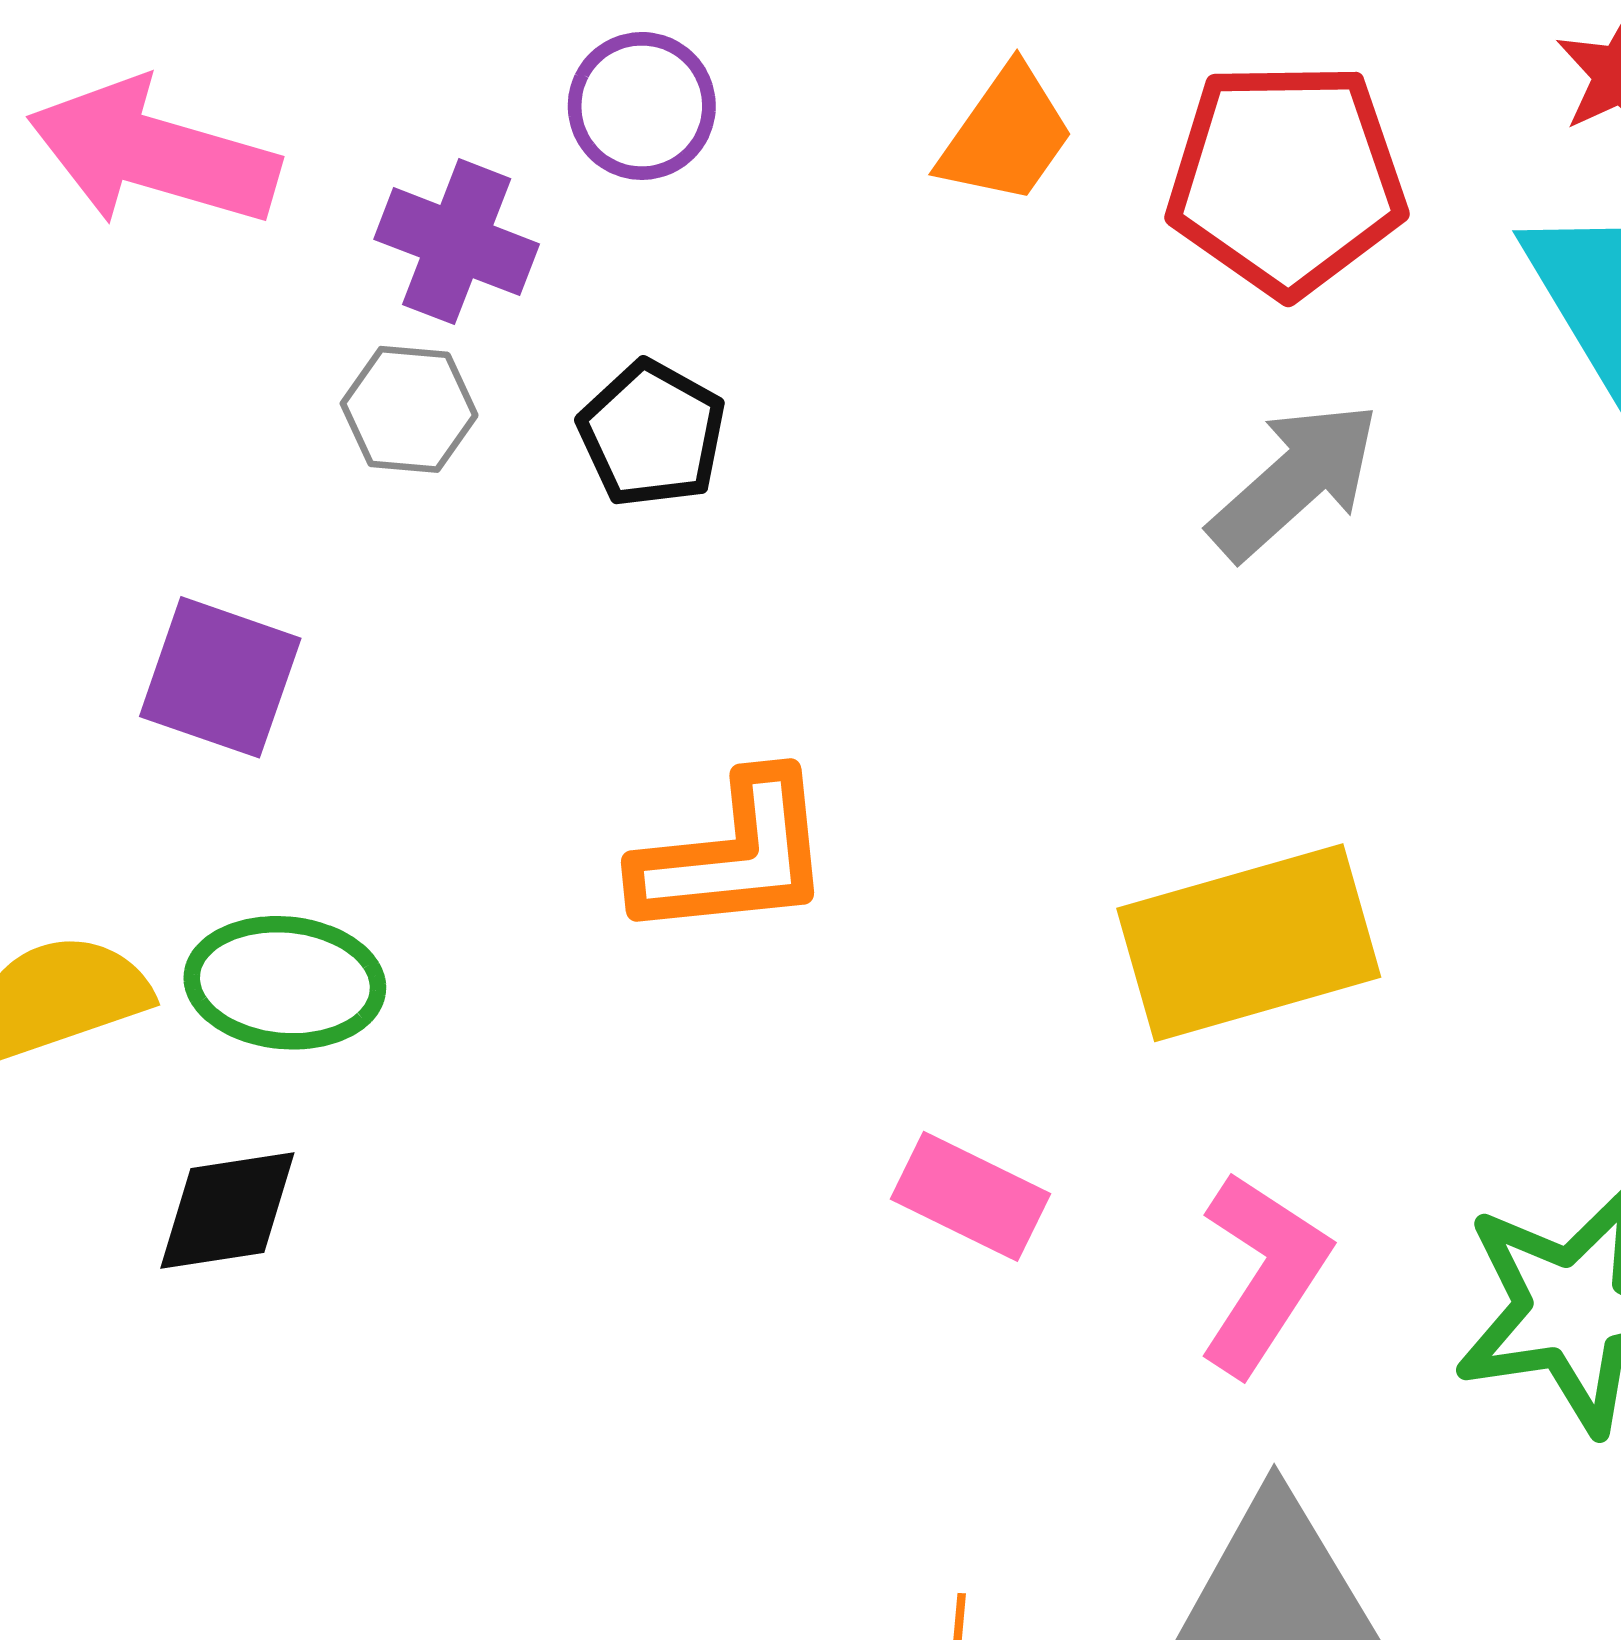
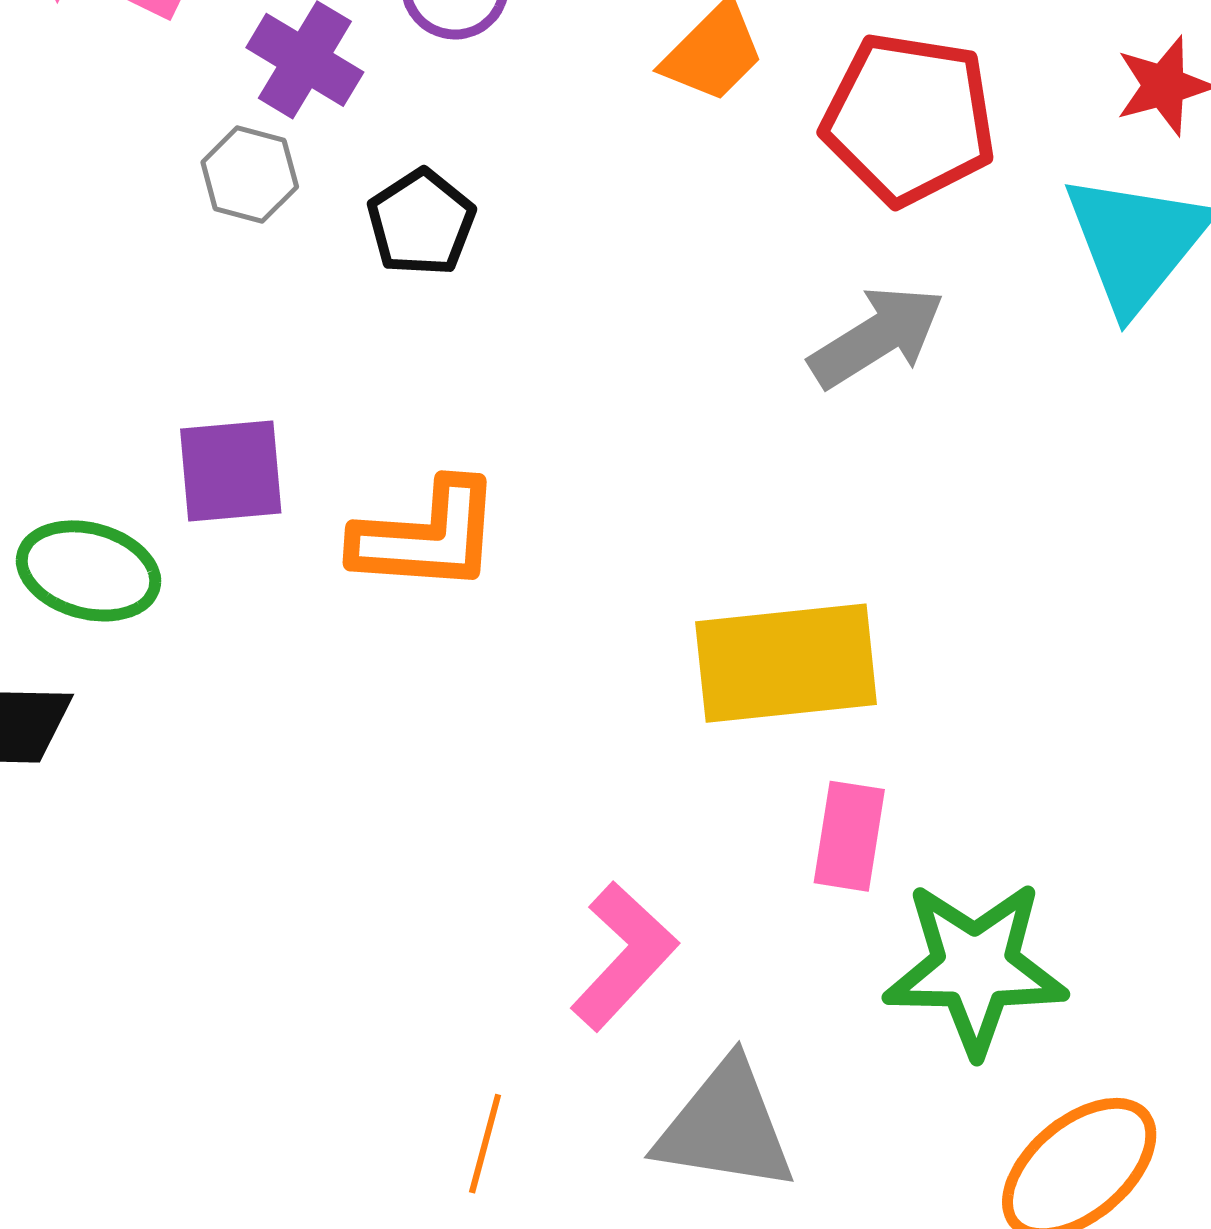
purple square: (220, 677) -> (231, 471), moved, turned -34
pink rectangle: (971, 1196) -> (849, 836), moved, turned 63
pink L-shape: (1263, 1273) -> (624, 956), moved

